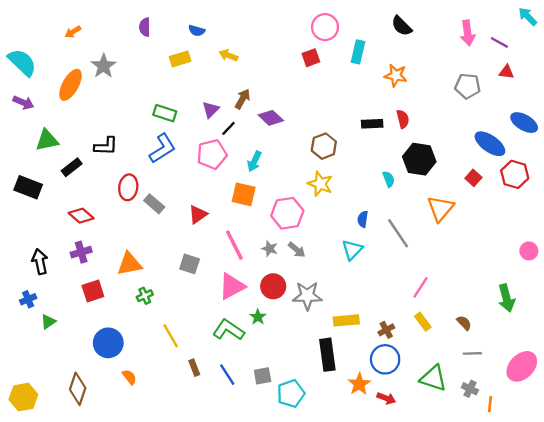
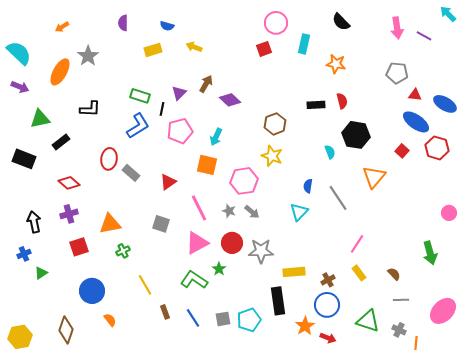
red triangle: (506, 72) -> (415, 95), moved
black line: (228, 128) -> (162, 109), moved, turned -32
black L-shape: (106, 146) -> (90, 109), moved
cyan pentagon: (291, 394) -> (249, 320), moved

